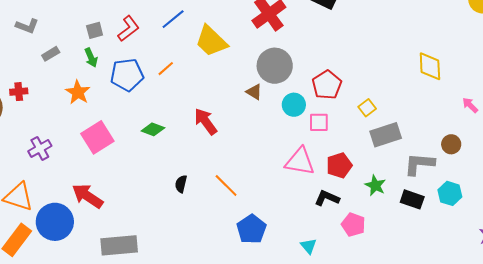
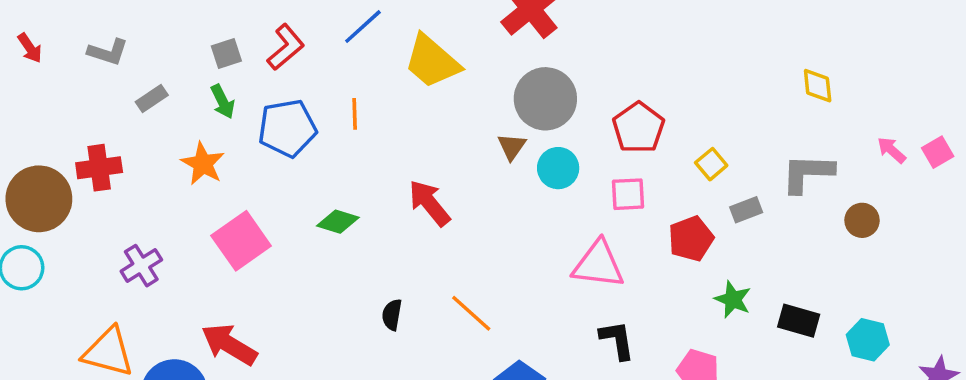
yellow diamond: (430, 66) -> (818, 86), size x0.7
orange line: (166, 69) -> (355, 114), turned -48
red cross: (19, 92) -> (99, 168), size x1.4
brown triangle: (254, 92) -> (512, 147), turned 36
cyan circle: (294, 105) -> (558, 168), moved
gray rectangle: (386, 135) -> (746, 210), size x0.6
gray L-shape: (419, 164) -> (808, 173), moved
red pentagon: (339, 165) -> (691, 239), moved
cyan hexagon: (450, 193) -> (868, 340), moved
black L-shape: (327, 198) -> (617, 340), moved, turned 60

